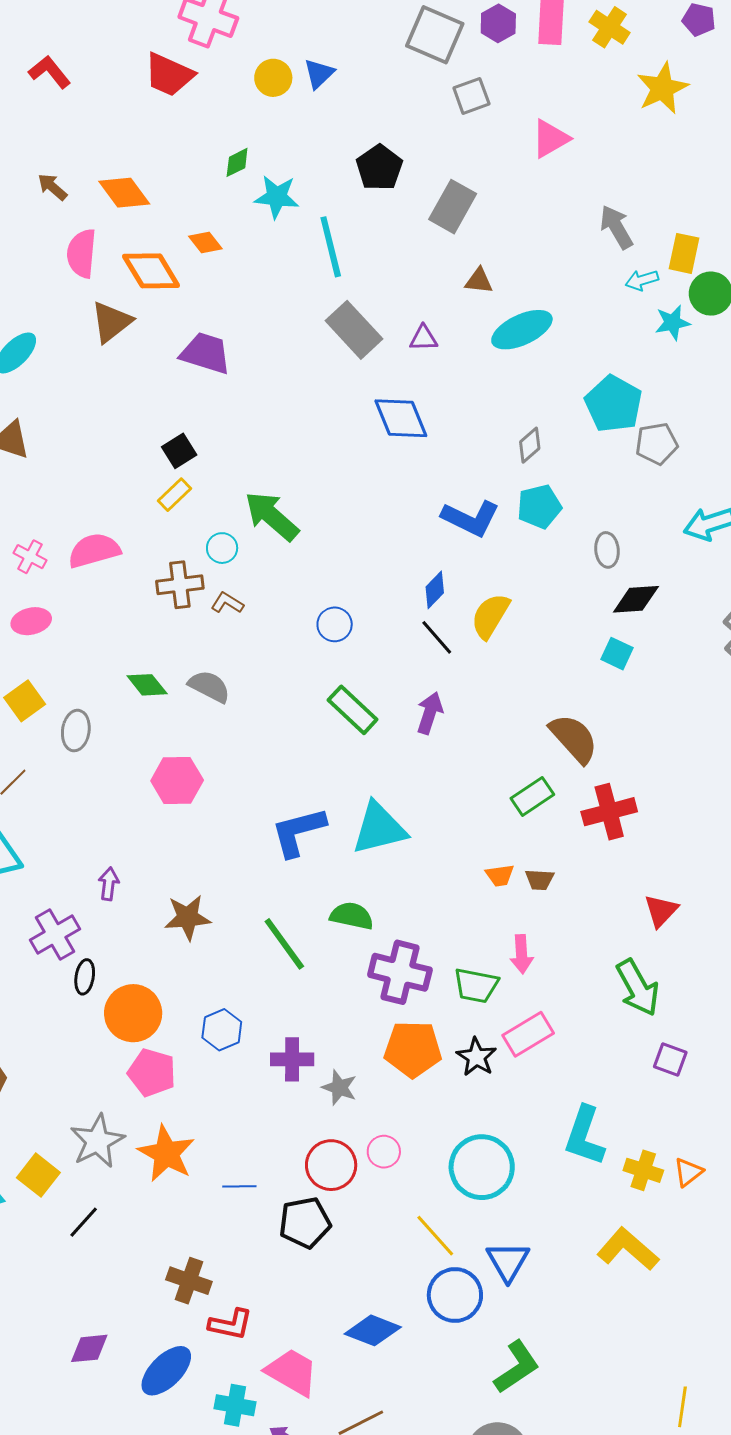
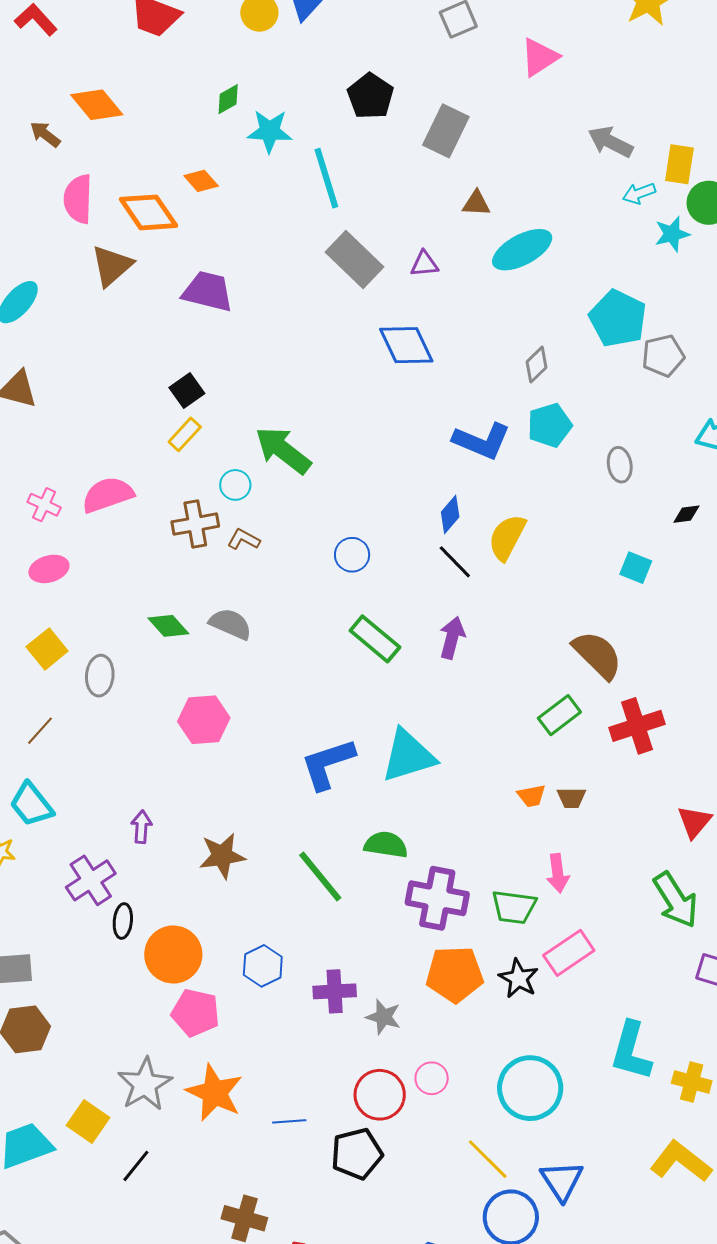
orange diamond: (124, 193) -> (97, 105), moved
gray arrow: (616, 227) -> (610, 142), turned -30
black diamond: (636, 599) -> (686, 514), moved, size x0.6

